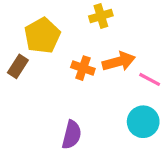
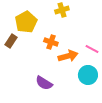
orange arrow: (119, 62) -> (68, 56), moved
purple semicircle: (72, 135) -> (44, 83), turned 108

